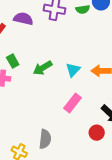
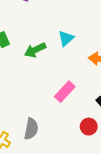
cyan triangle: (73, 70) -> (66, 38), moved

